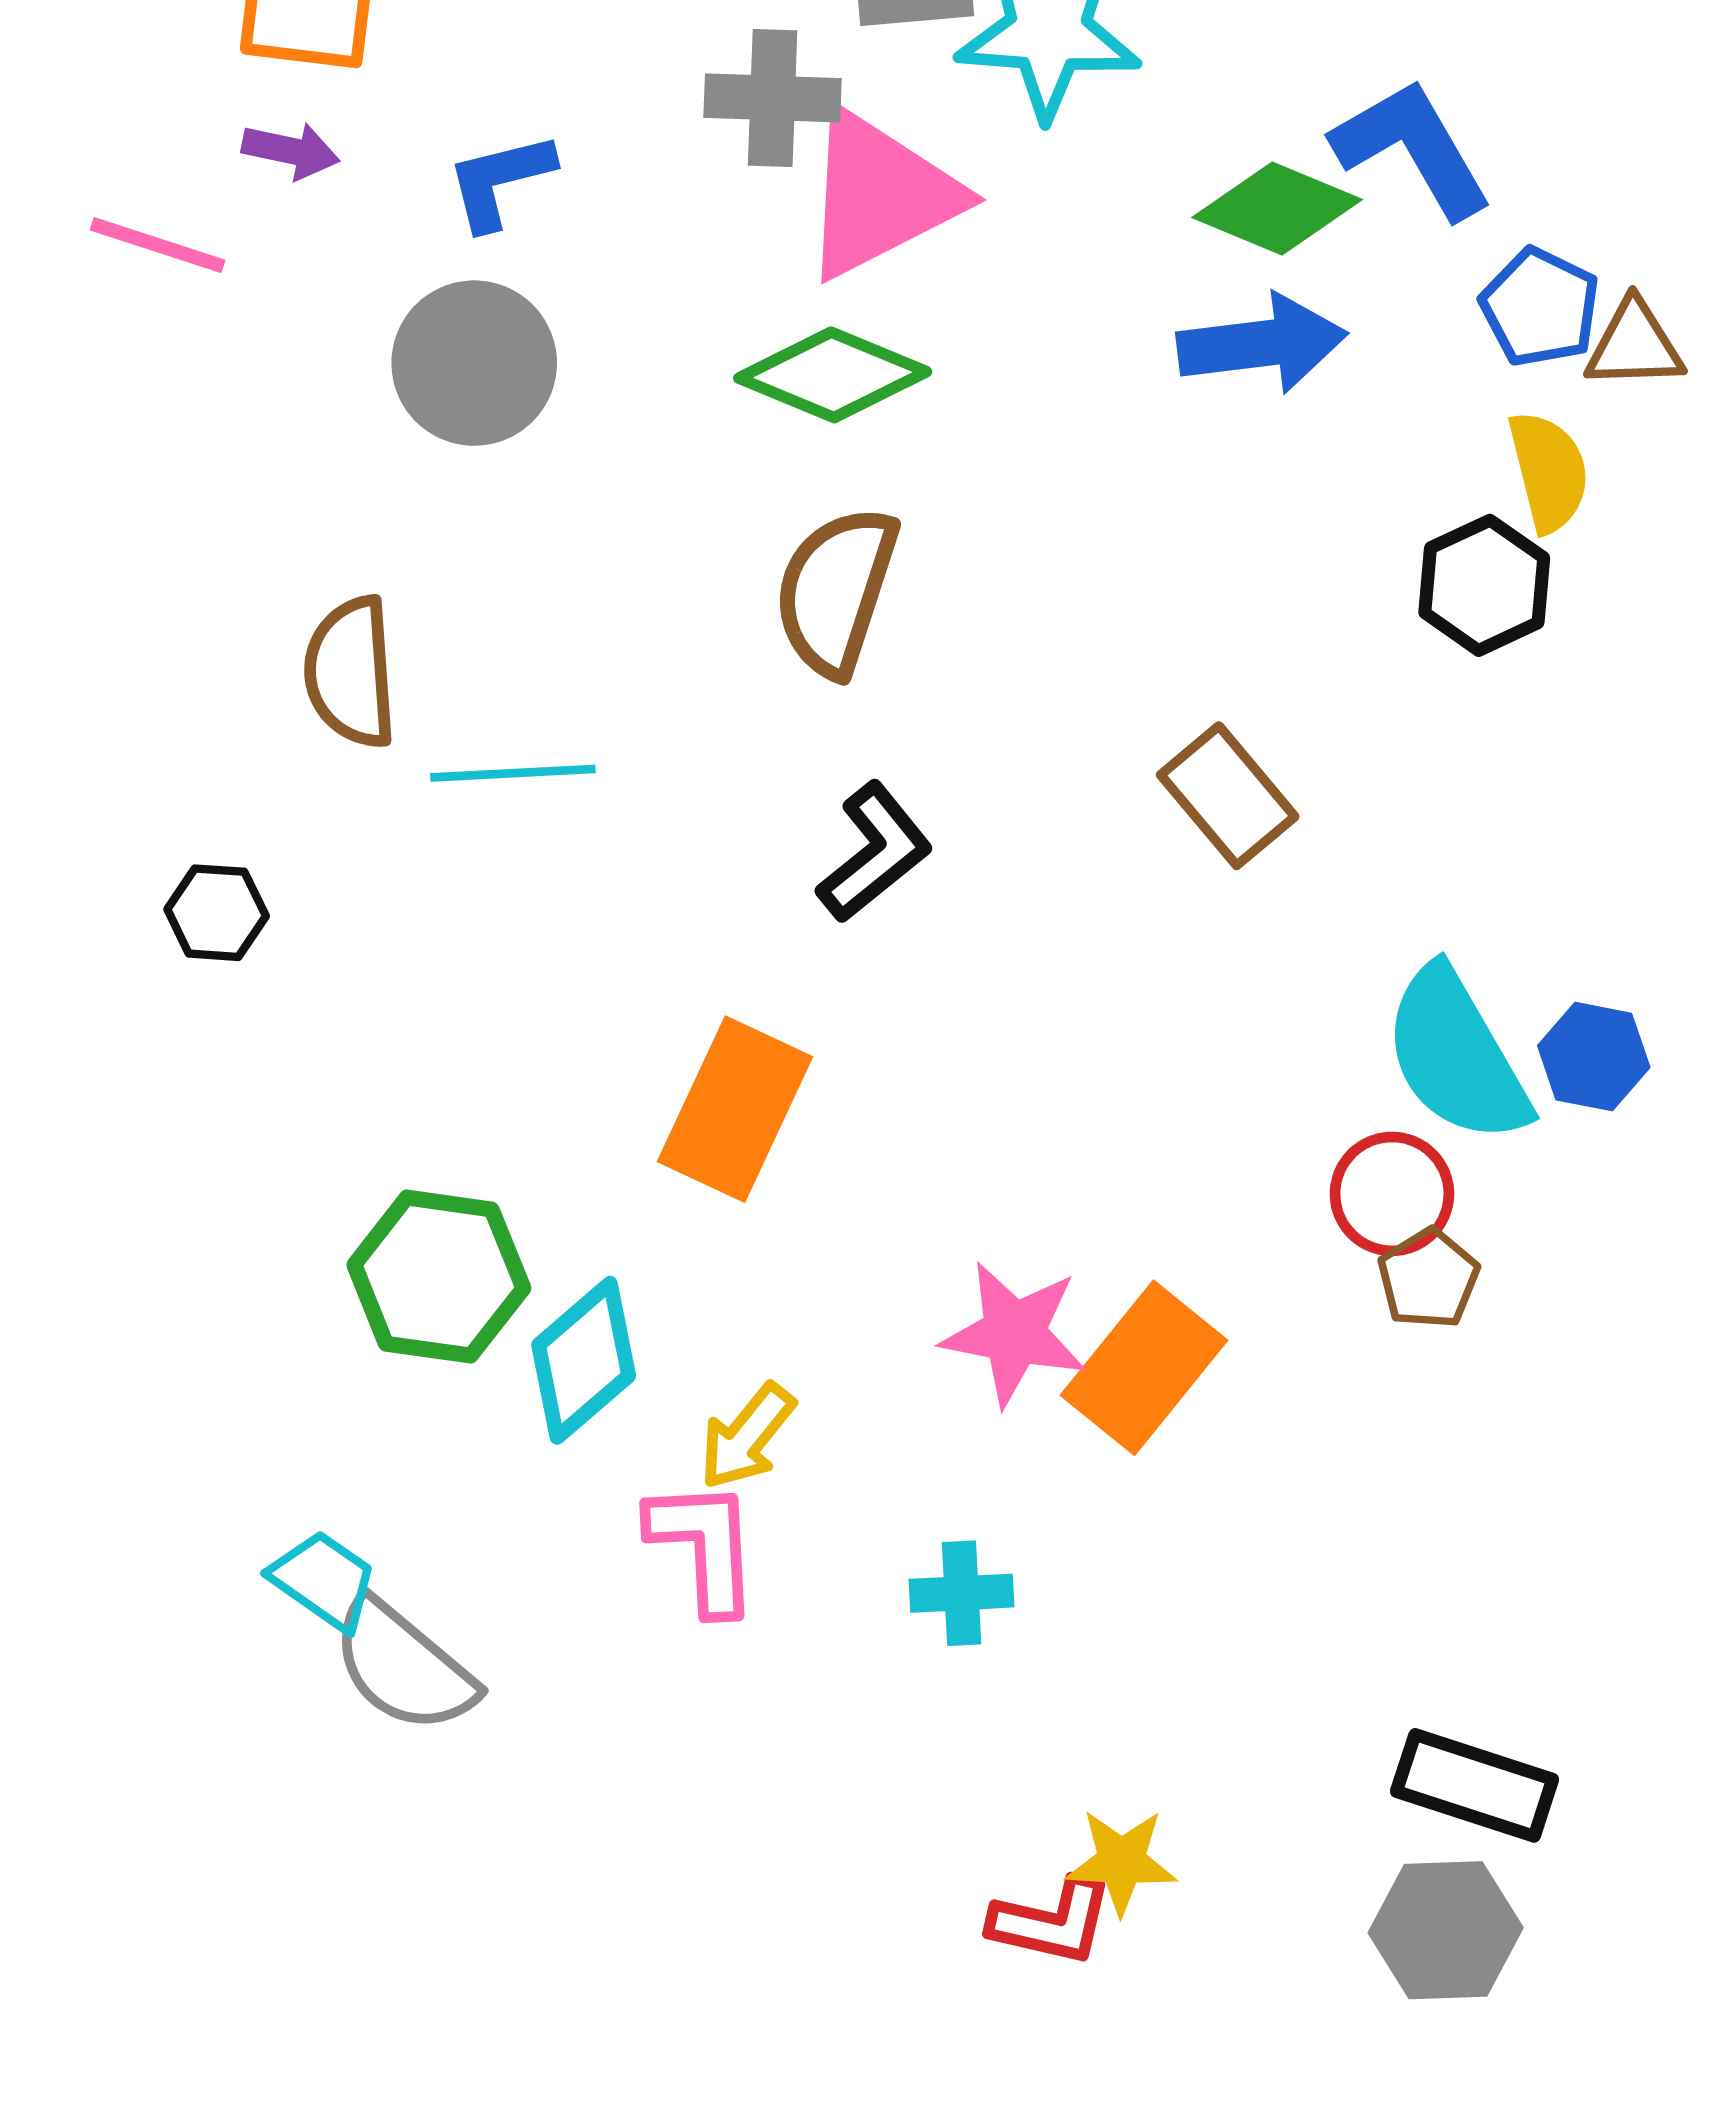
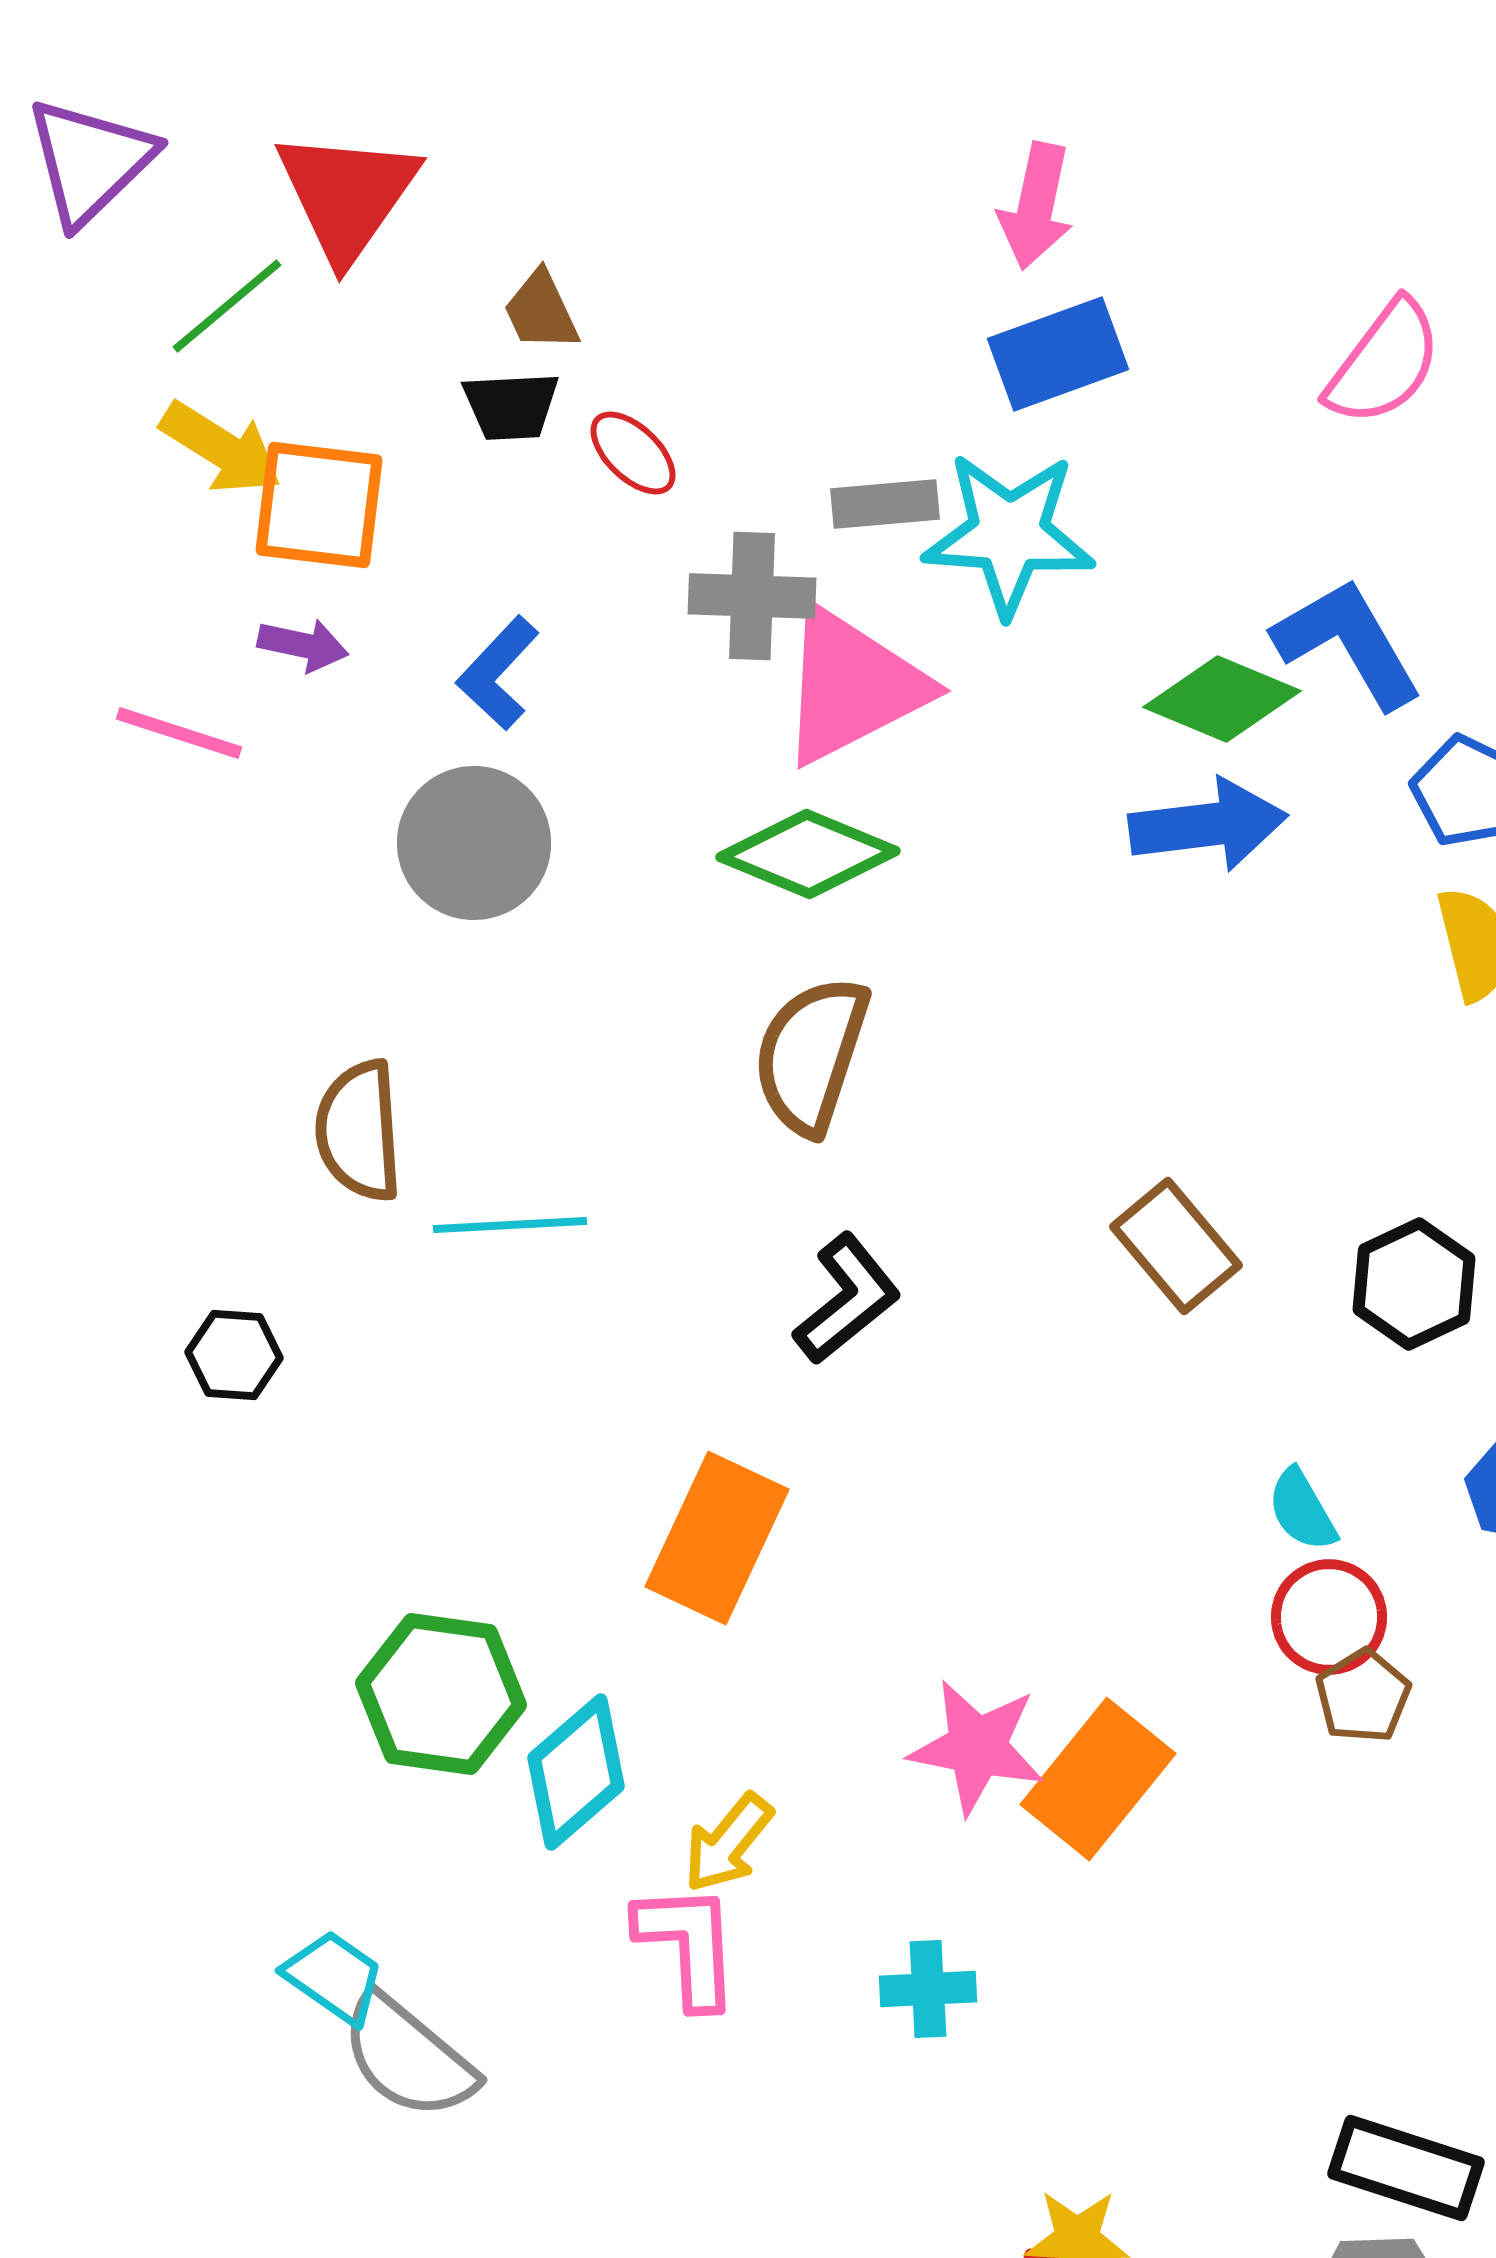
blue L-shape: (500, 181) -> (498, 673), turned -33
black hexagon: (1484, 585) -> (1414, 1284), moved
cyan semicircle: (1456, 1055) -> (1302, 1510), moved, size x0.5

